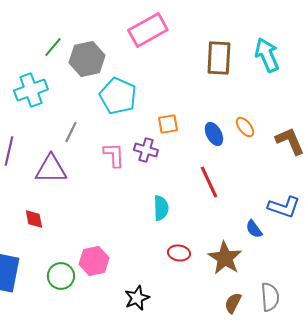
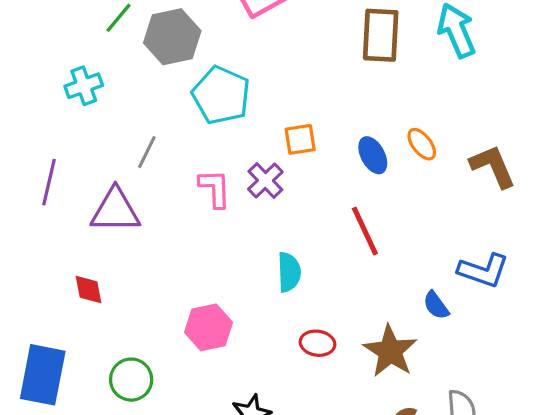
cyan cross: (31, 90) -> (84, 86), size x0.7
purple cross: (146, 150) -> (265, 181), turned 30
pink hexagon: (94, 261) -> (209, 327), moved

